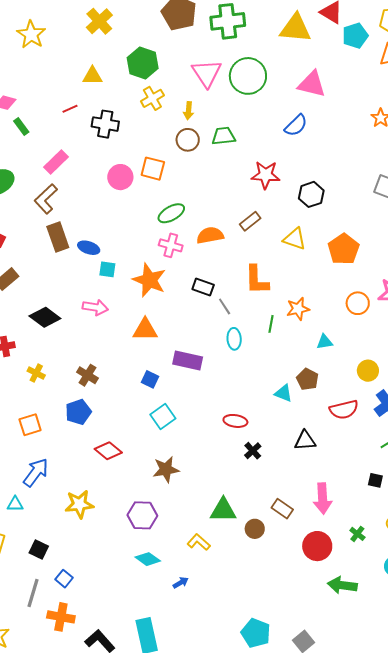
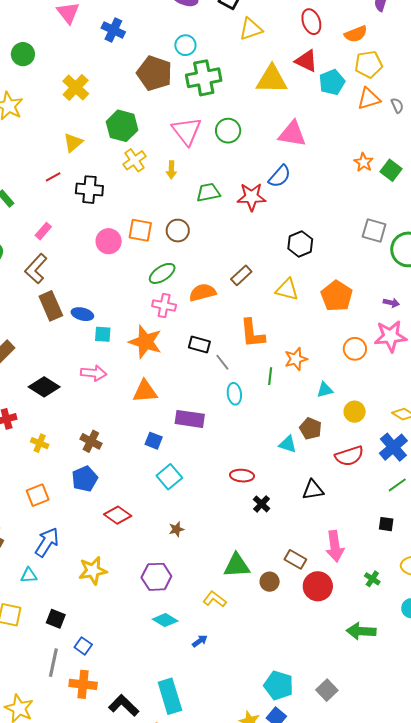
yellow triangle: (93, 76) -> (73, 143), turned -35
green circle: (248, 76) -> (228, 131), size x0.7
brown circle: (188, 140) -> (178, 231), moved
pink rectangle: (56, 162) -> (43, 231), size x0.7
red star: (266, 175) -> (251, 197), moved
yellow circle: (368, 371) -> (355, 412), moved
brown star: (166, 469) -> (176, 529), size x0.6
red circle: (317, 546) -> (318, 586), moved

